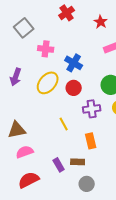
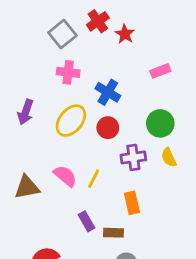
red star: (101, 22) -> (125, 34), moved
gray square: (24, 28) -> (62, 34), moved
yellow line: (64, 124) -> (94, 179), turned 56
pink semicircle: (25, 152) -> (65, 176), moved, turned 60
purple rectangle: (59, 165) -> (87, 221), moved

